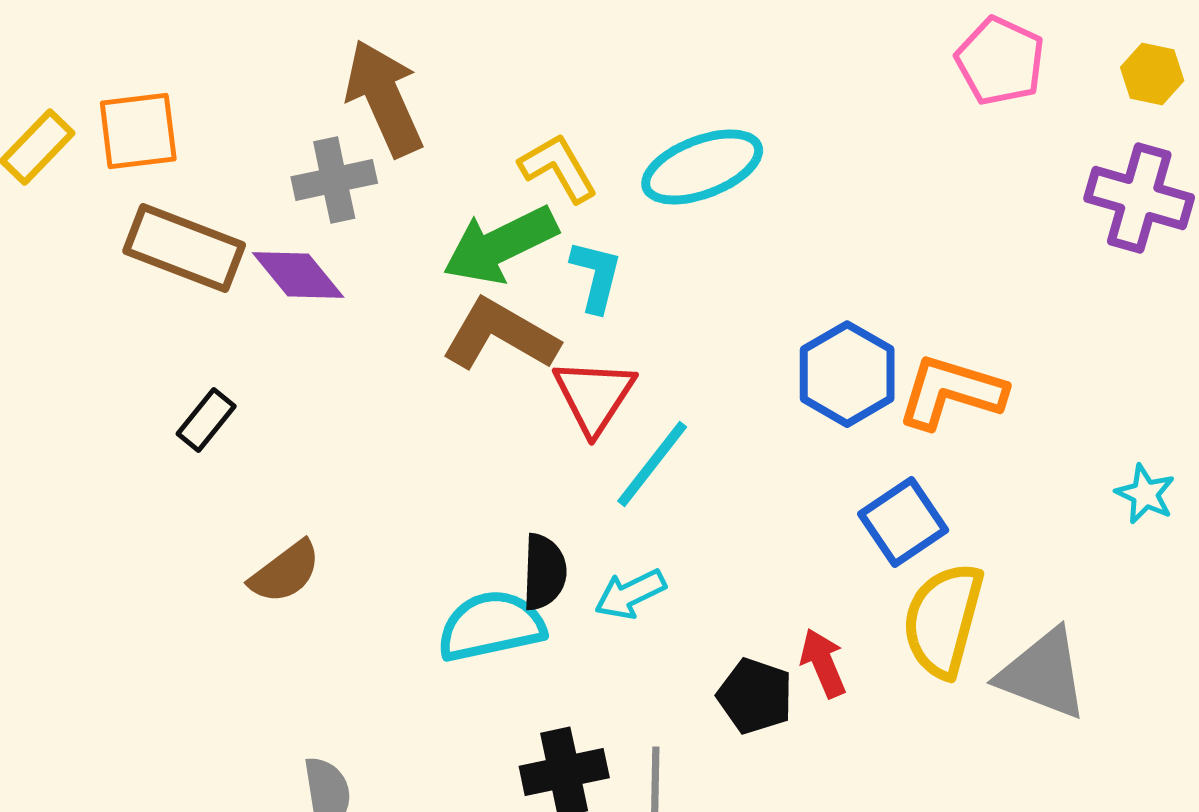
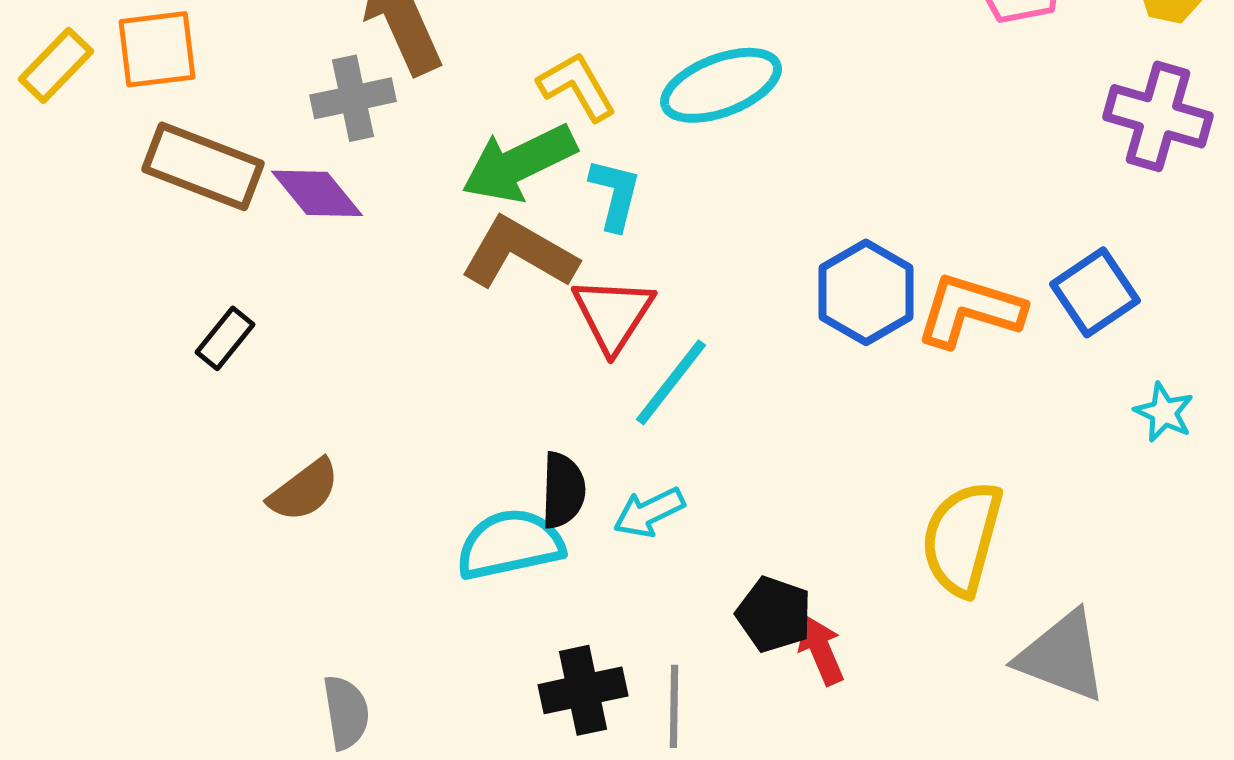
blue square: (903, 522) -> (1095, 292), moved
red arrow: (823, 663) -> (821, 650), moved
gray triangle: (1043, 674) -> (1062, 656), moved

